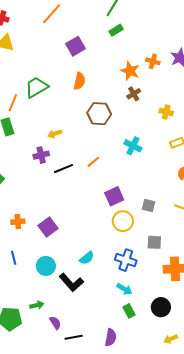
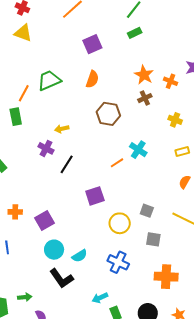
orange cross: (153, 61) -> (170, 81), moved
purple cross: (41, 155) -> (46, 148), turned 35
orange line: (93, 162) -> (117, 163), moved
black line: (63, 169) -> (67, 164), turned -42
purple square: (114, 196) -> (95, 196), moved
gray square: (154, 242) -> (153, 239), moved
cyan circle: (46, 266) -> (54, 250), moved
cyan arrow: (124, 289) -> (100, 298), moved, turned 119

